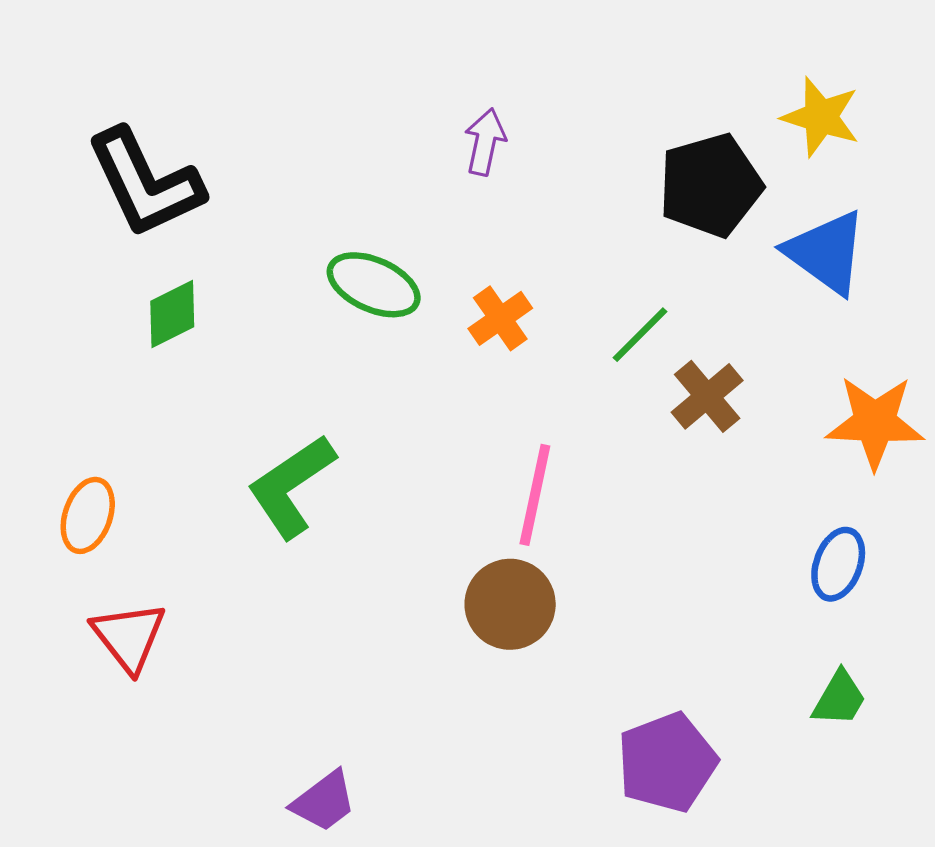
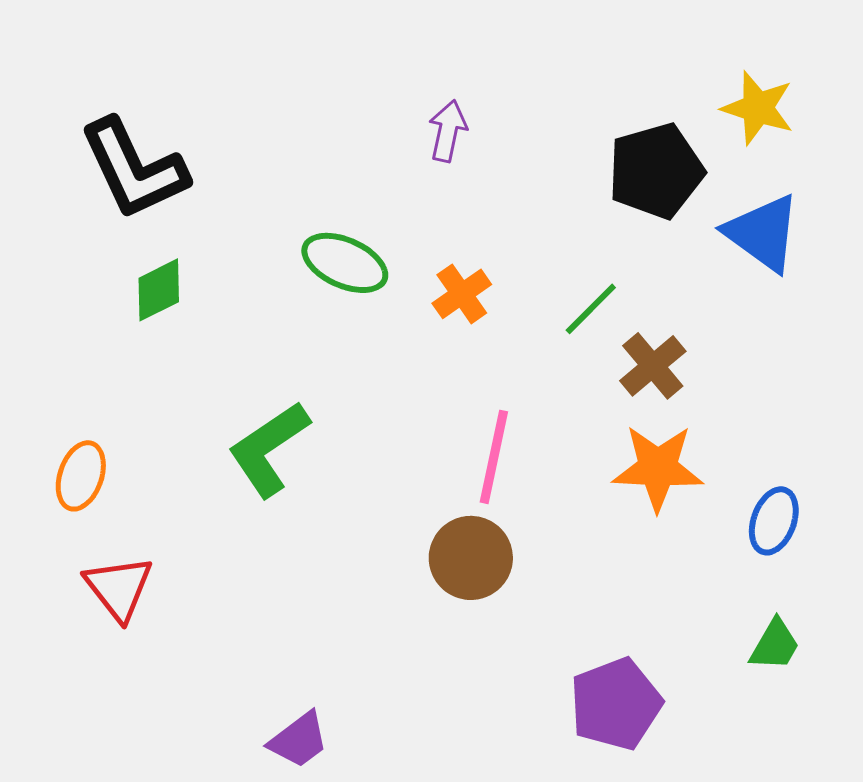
orange star: (875, 422) -> (658, 468), moved

